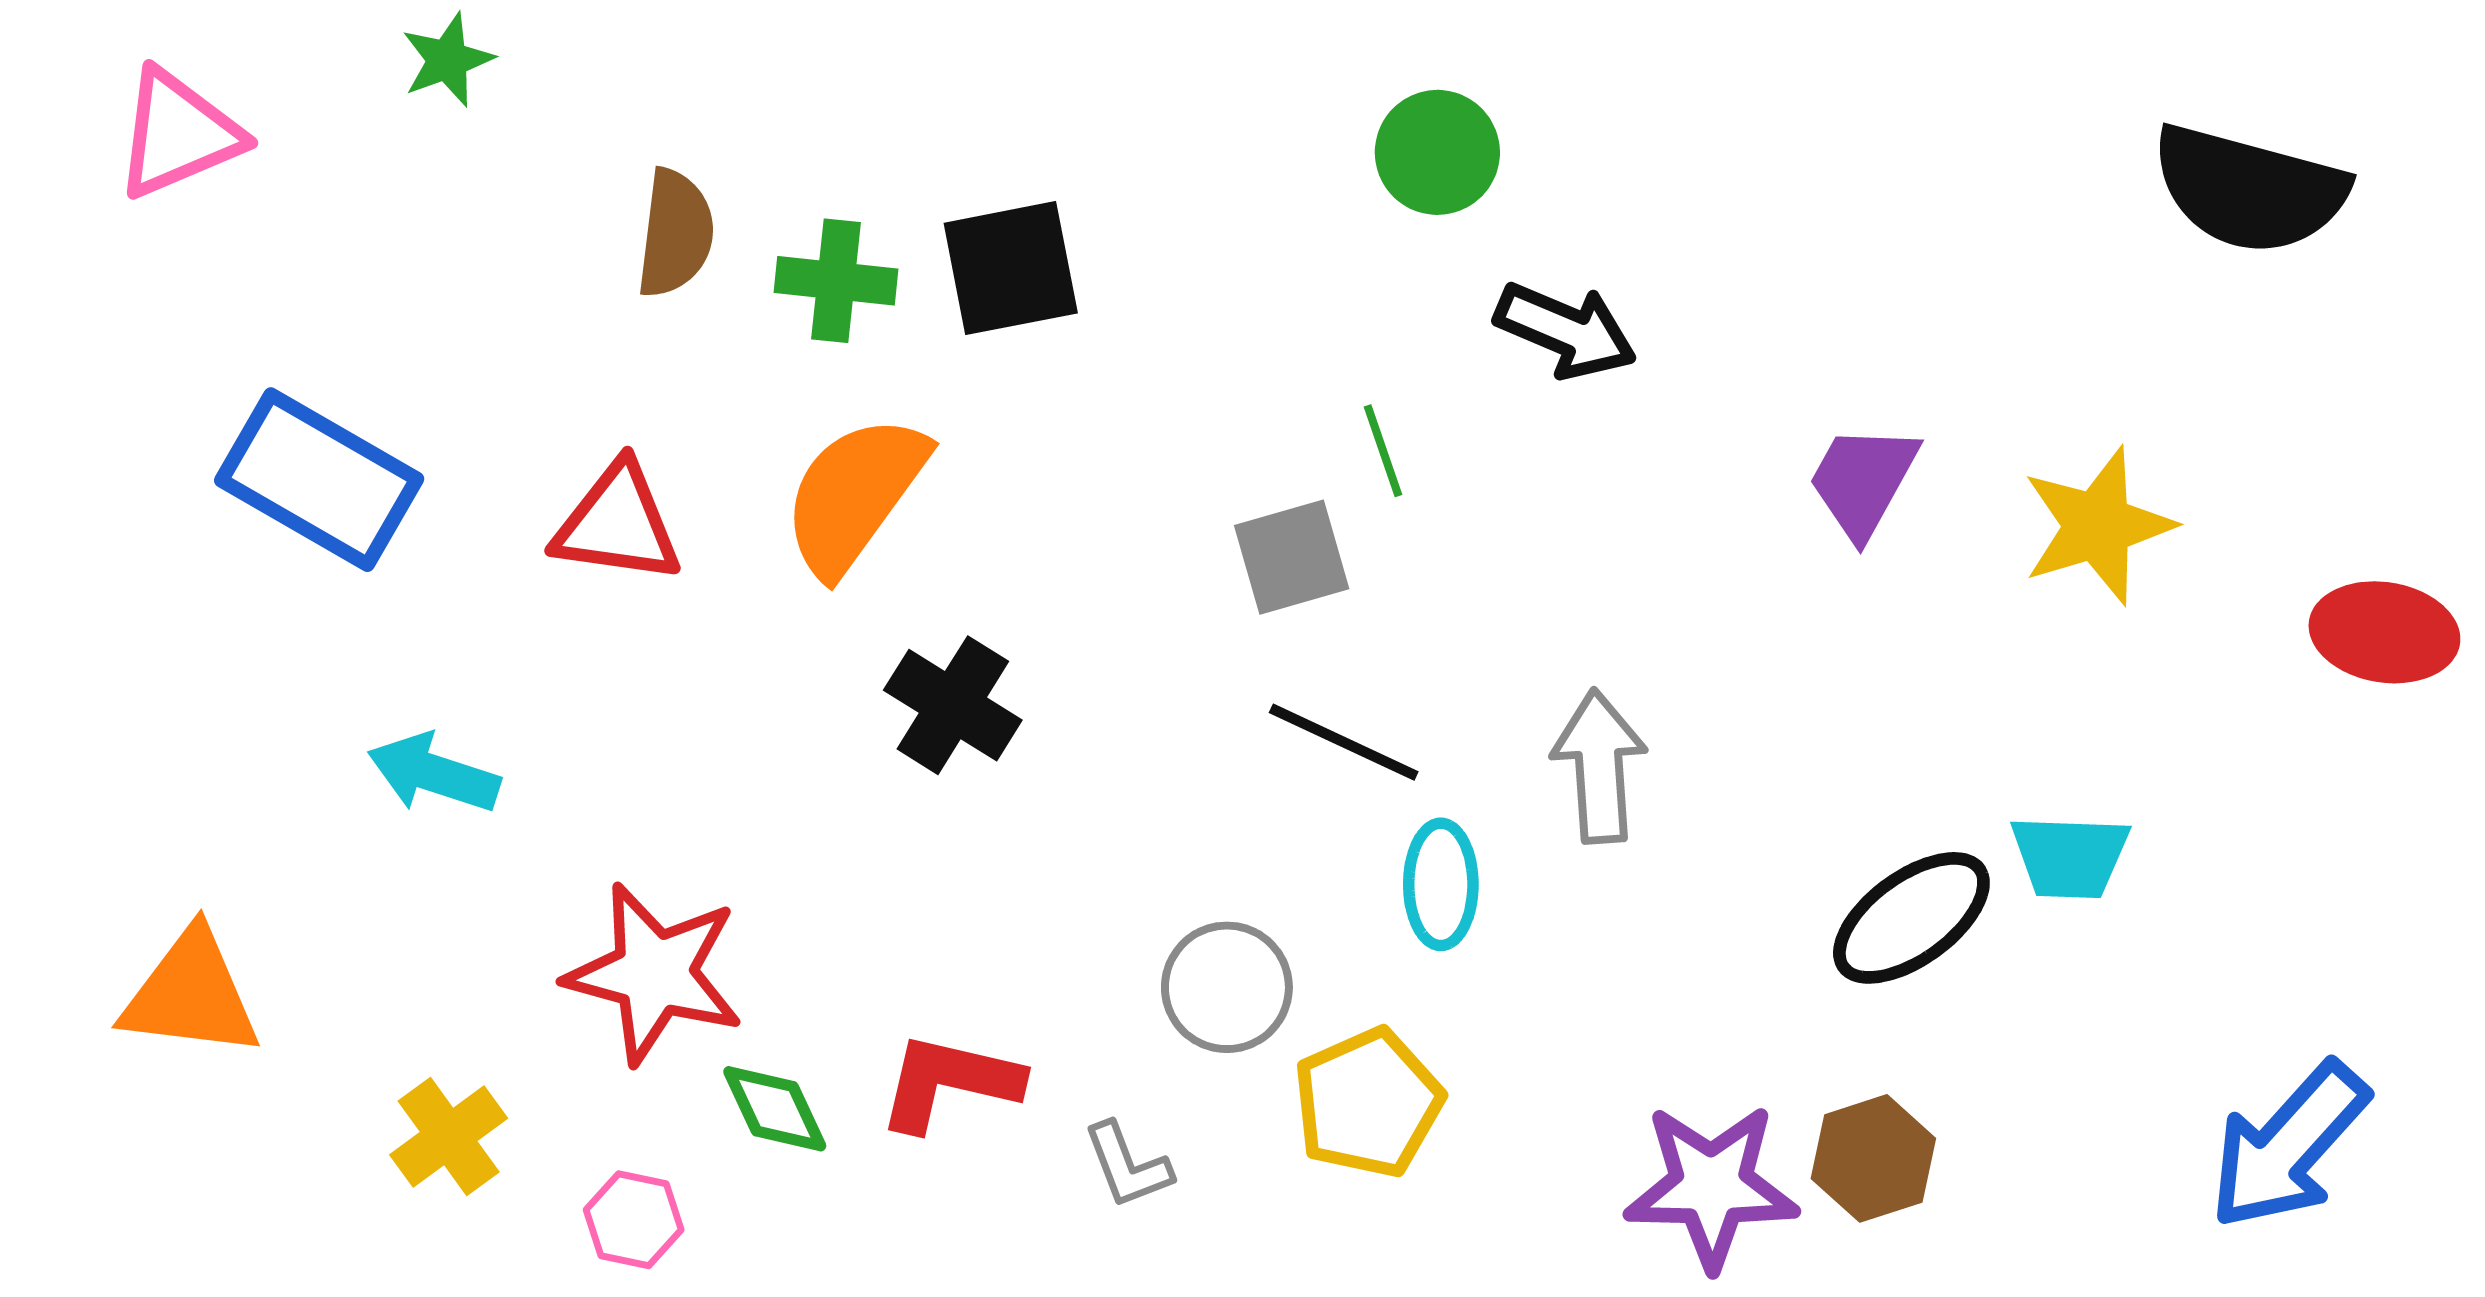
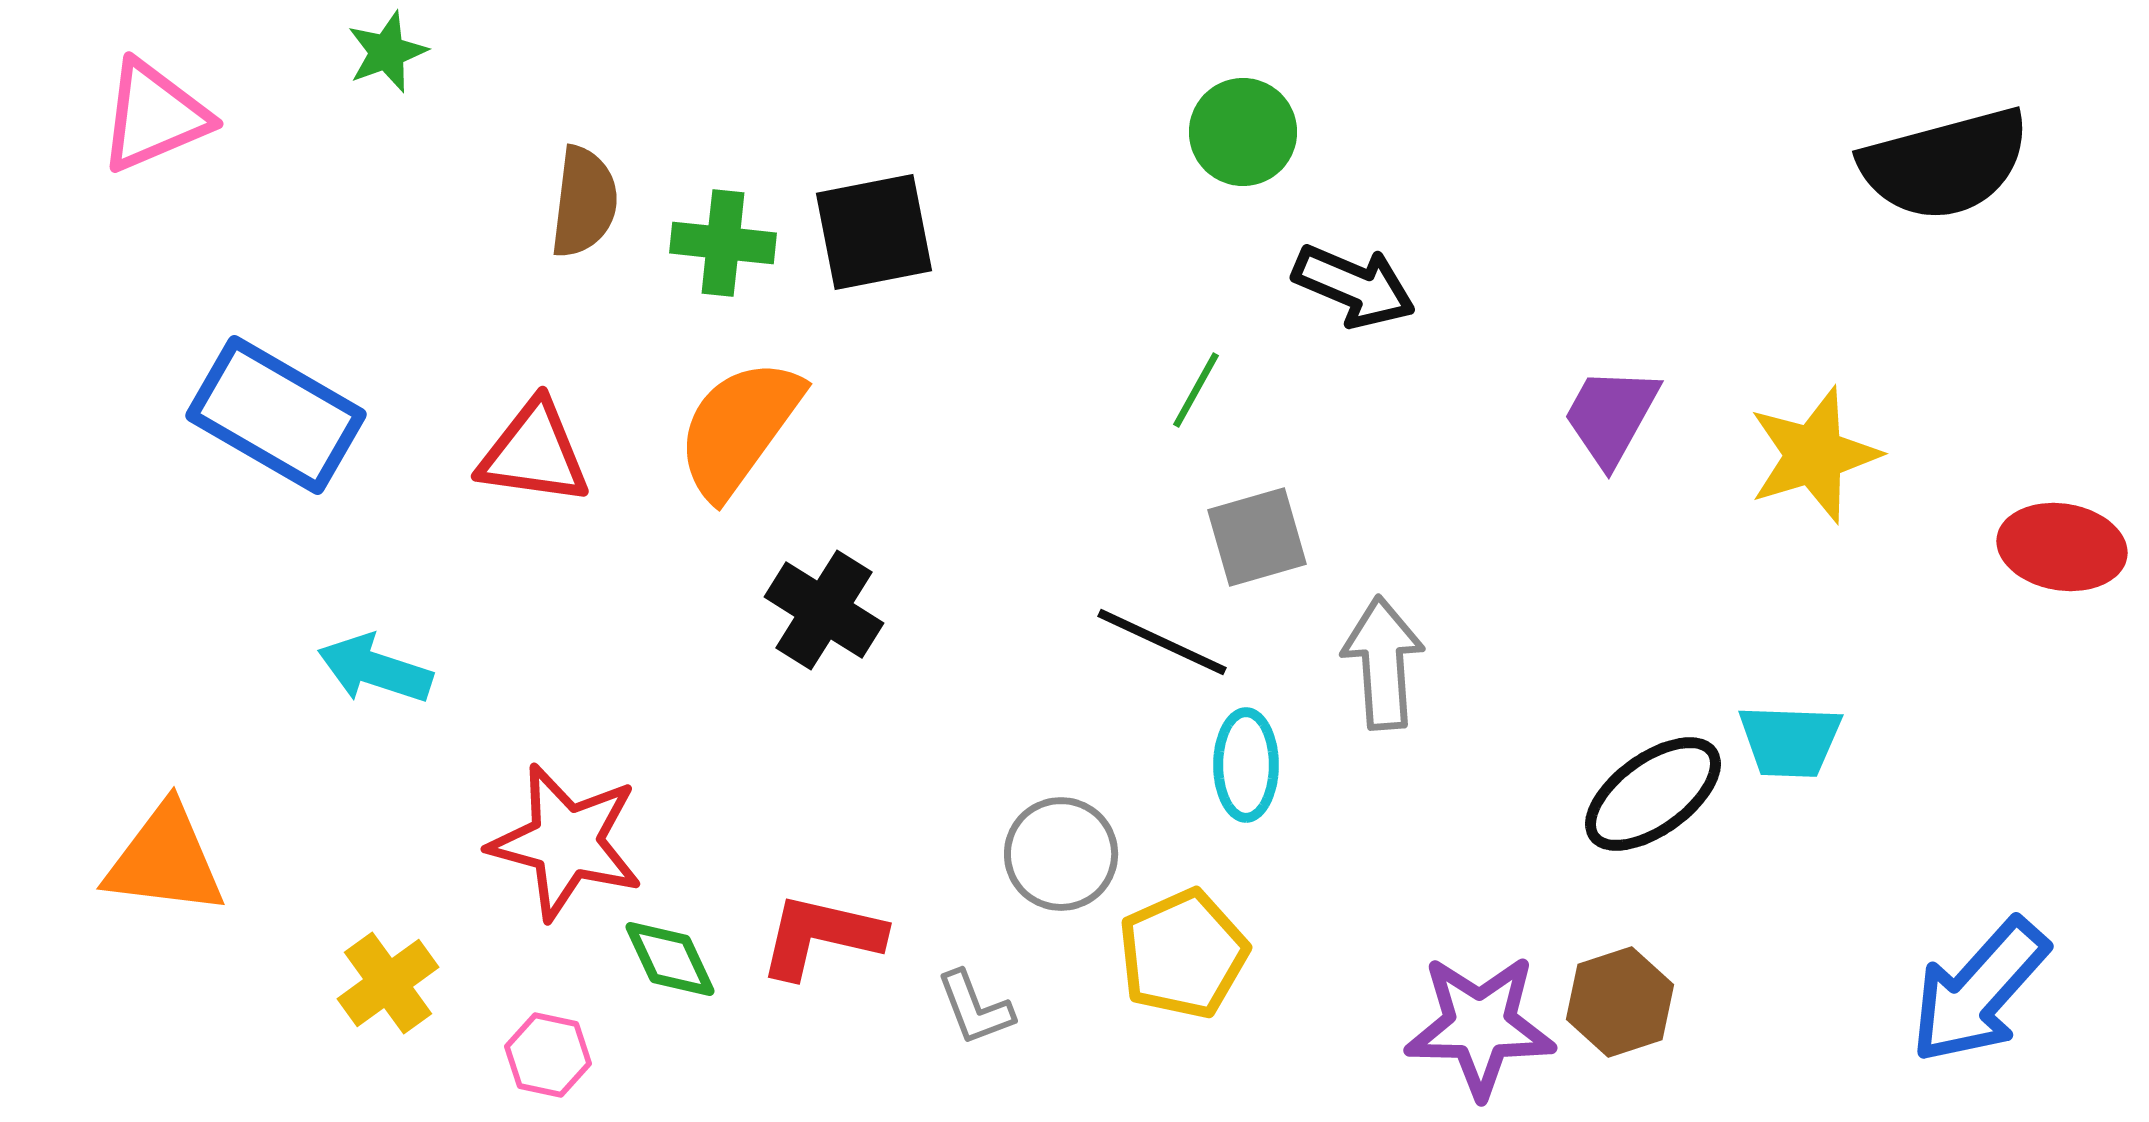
black semicircle: (2249, 189) -> (1945, 164), turned -30
green line: (1383, 451) -> (1196, 390), turned 48
gray square: (1292, 557) -> (1257, 537), moved

